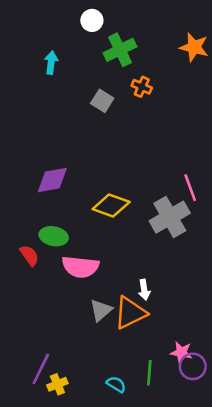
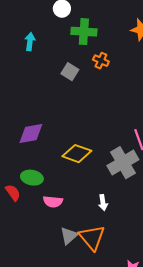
green cross: (120, 50) -> (84, 32), turned 30
pink semicircle: (80, 267) -> (53, 202), size x0.7
white arrow: (144, 290) -> (103, 203), moved
orange triangle: (130, 313) -> (92, 238), turned -44

